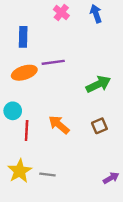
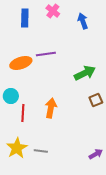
blue arrow: (96, 14) -> (83, 21), moved
blue rectangle: (23, 37) -> (25, 18), moved
orange arrow: (59, 125) -> (51, 108), turned 60
brown square: (99, 126) -> (96, 100), moved

